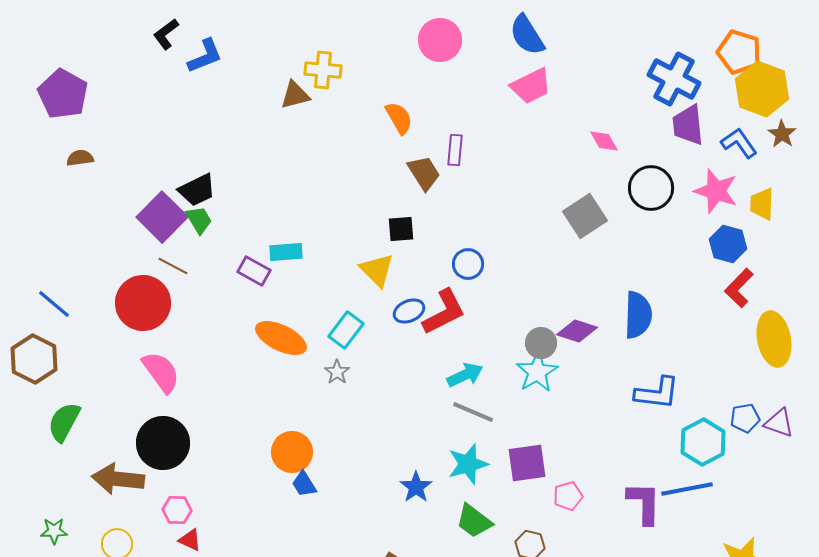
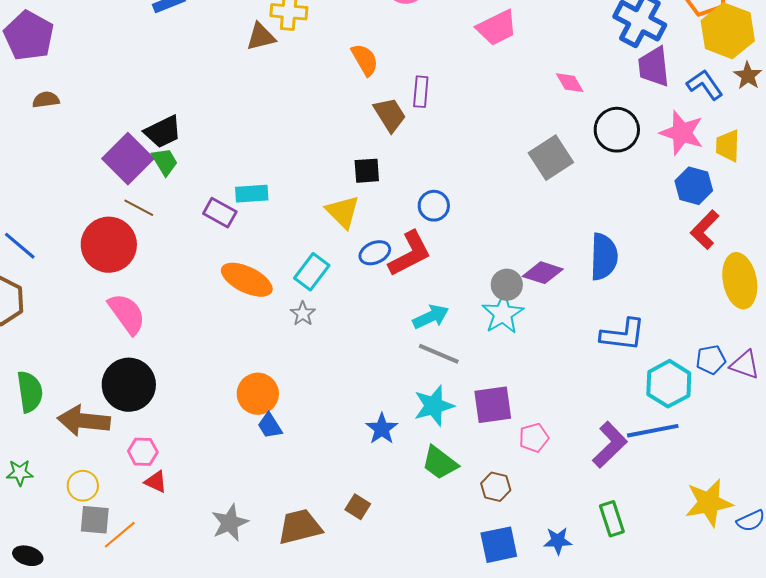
green semicircle: (64, 422) -> (30, 392), moved, turned 144
purple L-shape: (644, 503) -> (610, 445), turned 45

